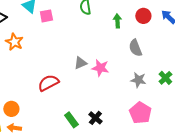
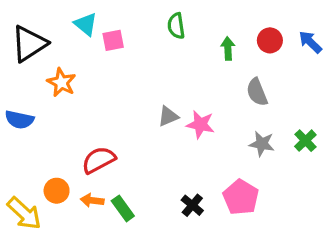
red semicircle: (48, 83) -> (99, 160), moved
pink pentagon: (140, 113) -> (241, 197), moved
green rectangle: (71, 120) -> (123, 208), moved
orange arrow: (14, 128) -> (92, 200), moved

